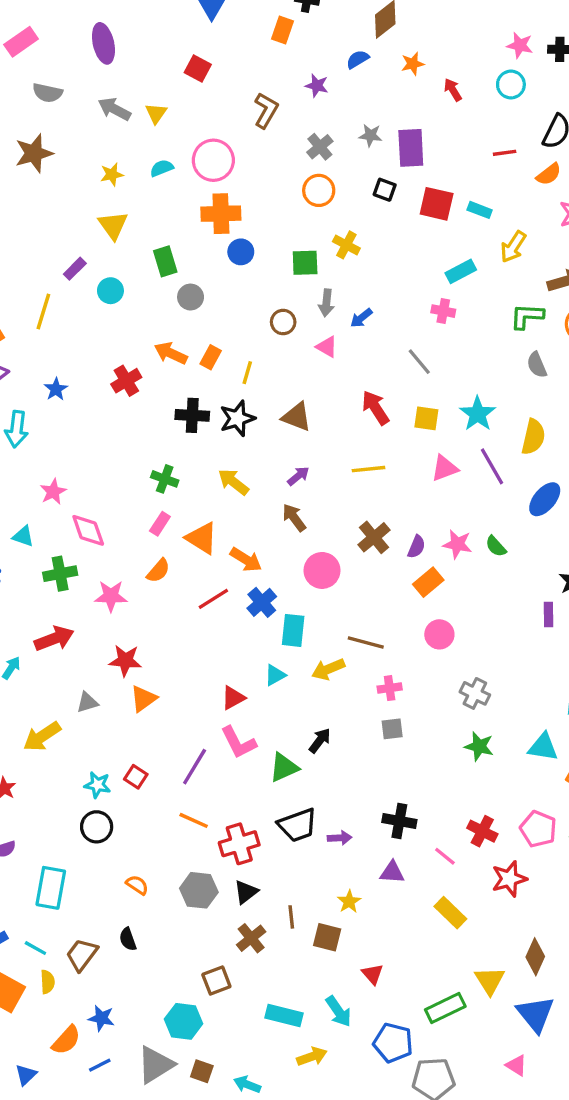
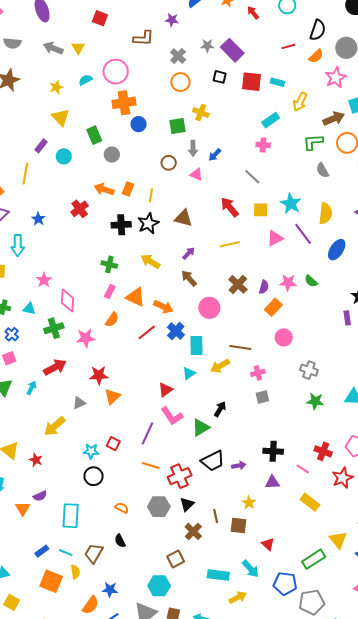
brown L-shape: (266, 110) -> (143, 38), turned 70
purple rectangle: (411, 148) -> (232, 50), turned -35
pink diamond: (88, 530) -> (67, 301), turned 30

